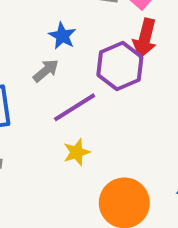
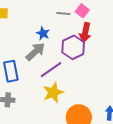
gray arrow: (46, 71) -> (35, 52), size x1.5
yellow star: (77, 152) -> (53, 93), size x1.5

